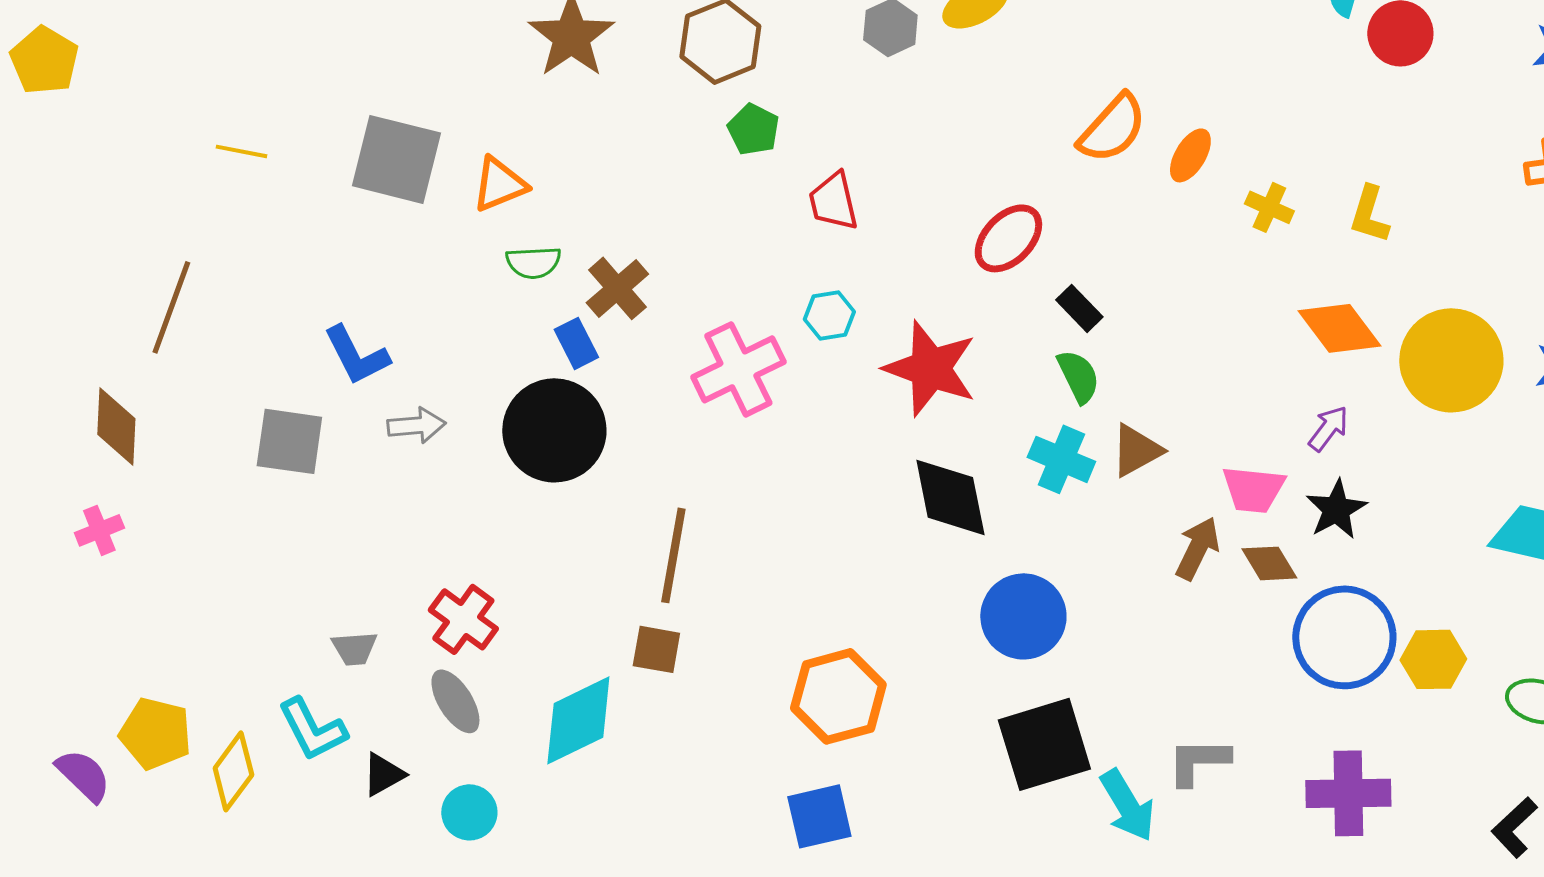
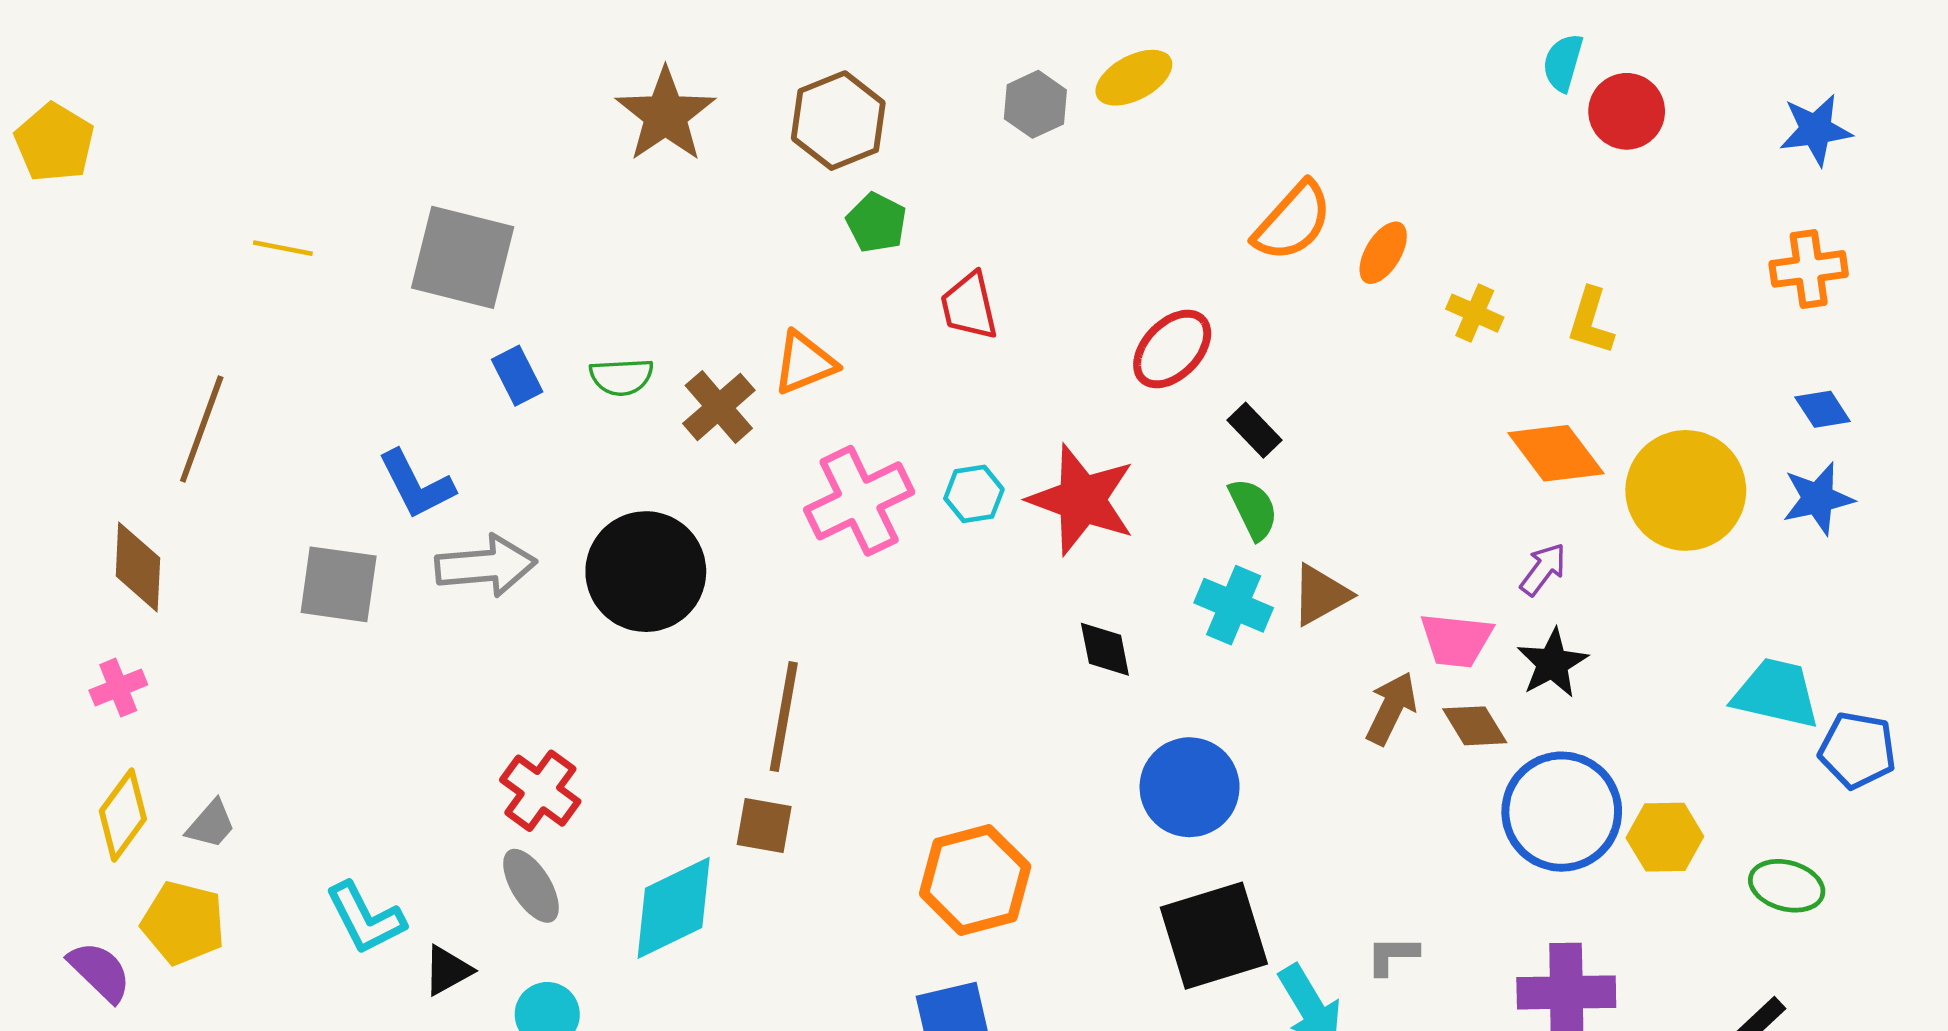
orange triangle: (499, 184) -> (805, 363), moved
cyan hexagon: (829, 315) -> (974, 494), moved
blue rectangle: (576, 343) -> (517, 376), moved
gray arrow: (416, 425) -> (486, 566), size x1.5
black diamond: (950, 497) -> (1105, 649), size x0.6
gray trapezoid: (354, 648) -> (211, 824), moved, turned -45
gray L-shape: (1198, 761) -> (1392, 955), size x0.7
yellow diamond: (233, 771) -> (123, 815), moved

